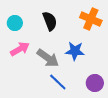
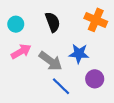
purple circle: (95, 83) -> (95, 79), moved

